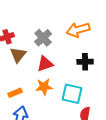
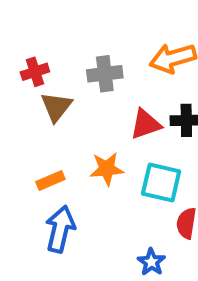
gray cross: (43, 38) -> (105, 74), turned 36
red triangle: (45, 64) -> (146, 124), moved

